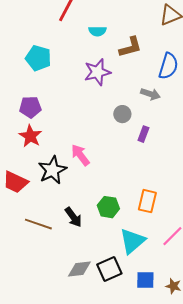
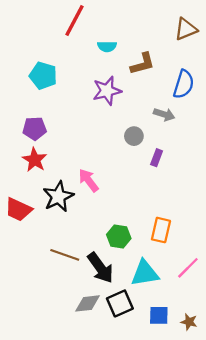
black arrow: (73, 217) -> (100, 268), moved, size x1.4
brown line: (38, 224) -> (65, 255), moved
cyan triangle: (132, 241) -> (145, 273), turned 32

